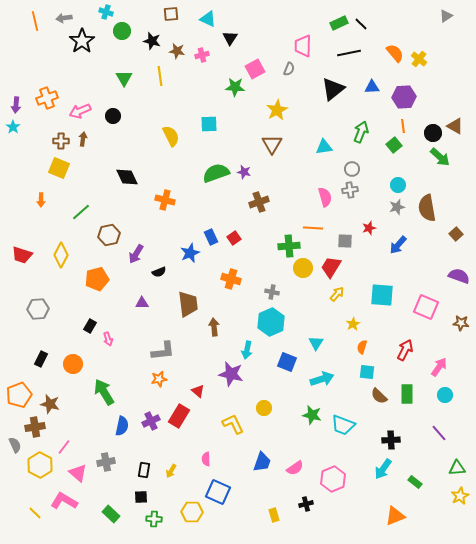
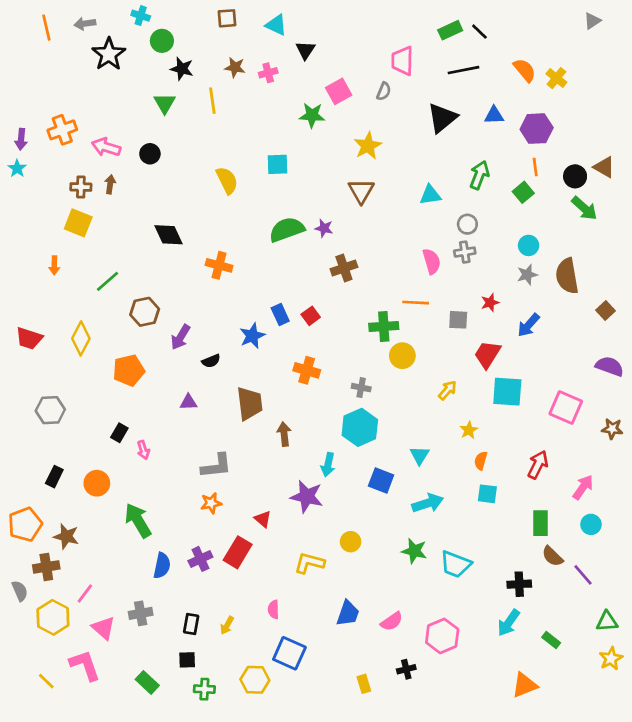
black star: (152, 41) -> (182, 69), moved
pink arrow: (80, 111) -> (106, 147), turned 40
red trapezoid: (331, 267) -> (487, 354), moved
brown semicircle: (379, 396) -> (552, 556), moved
yellow L-shape: (233, 424) -> (309, 563), turned -50
pink L-shape: (64, 501) -> (85, 665), turned 40

